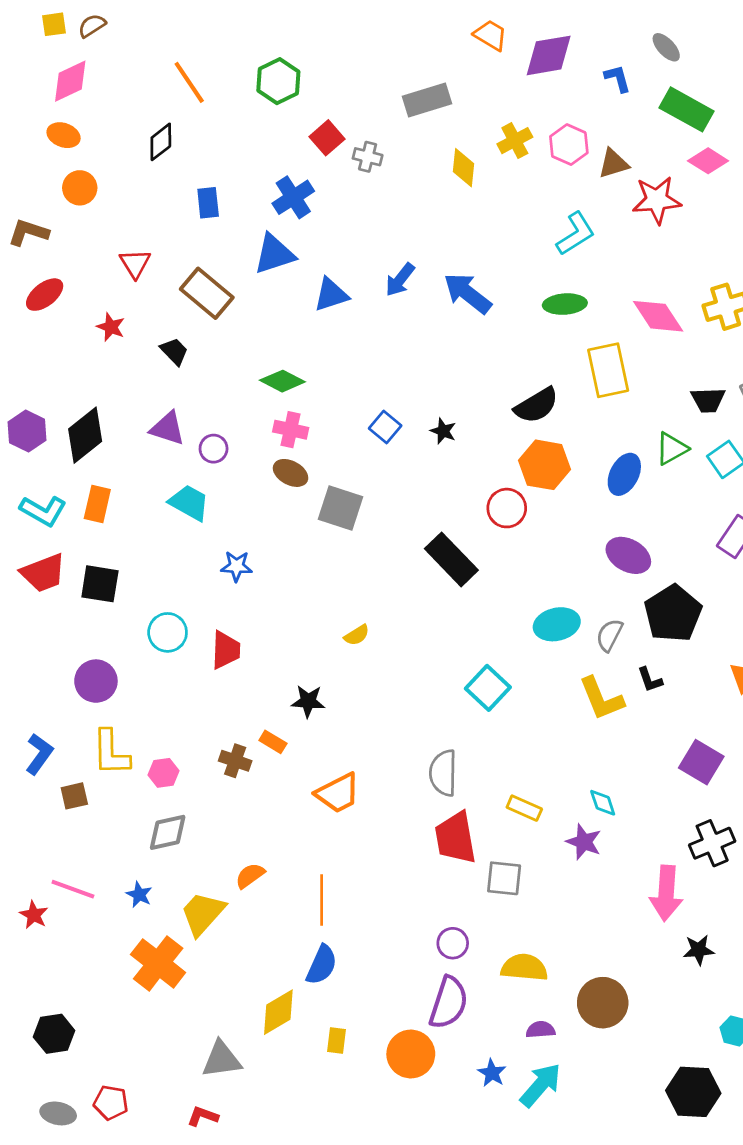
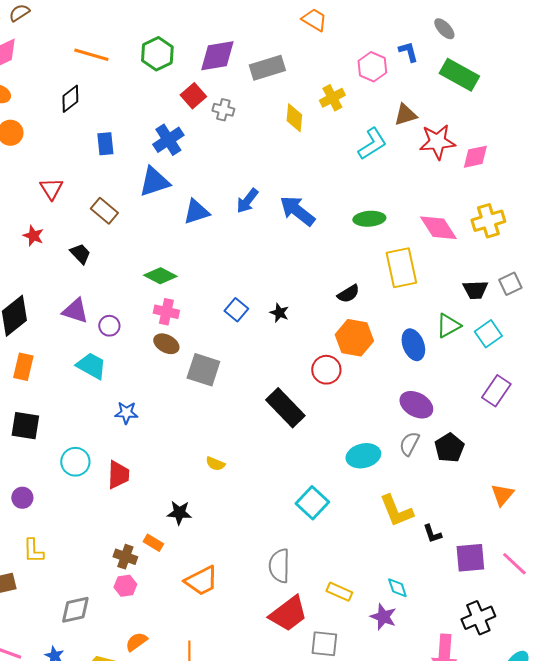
purple diamond: (549, 55) -> (217, 56), moved
orange line: (189, 82) -> (91, 55), turned -40
pink hexagon: (569, 145) -> (372, 67), moved
pink diamond: (708, 161) -> (475, 157), moved, turned -44
cyan L-shape: (576, 234) -> (372, 144), moved
brown rectangle: (207, 293) -> (104, 211), size x0.7
black semicircle: (536, 405) -> (348, 294), size x0.7
blue ellipse: (624, 474) -> (413, 345), turned -48
black pentagon: (673, 613) -> (449, 448), size x0.7
yellow semicircle: (357, 635) -> (215, 464), turned 54
gray semicircle: (609, 635) -> (409, 444), moved
black L-shape: (650, 680) -> (432, 534), moved
purple circle: (96, 681) -> (22, 498), size x0.7
yellow L-shape: (111, 753) -> (33, 551), size x0.7
purple square: (701, 762) -> (470, 558), turned -36
pink hexagon: (164, 773) -> (125, 586), moved
red trapezoid: (455, 838) -> (288, 614), turned -117

